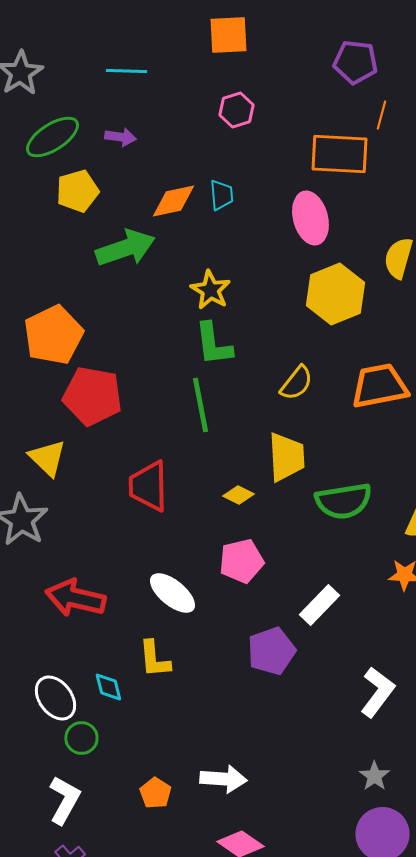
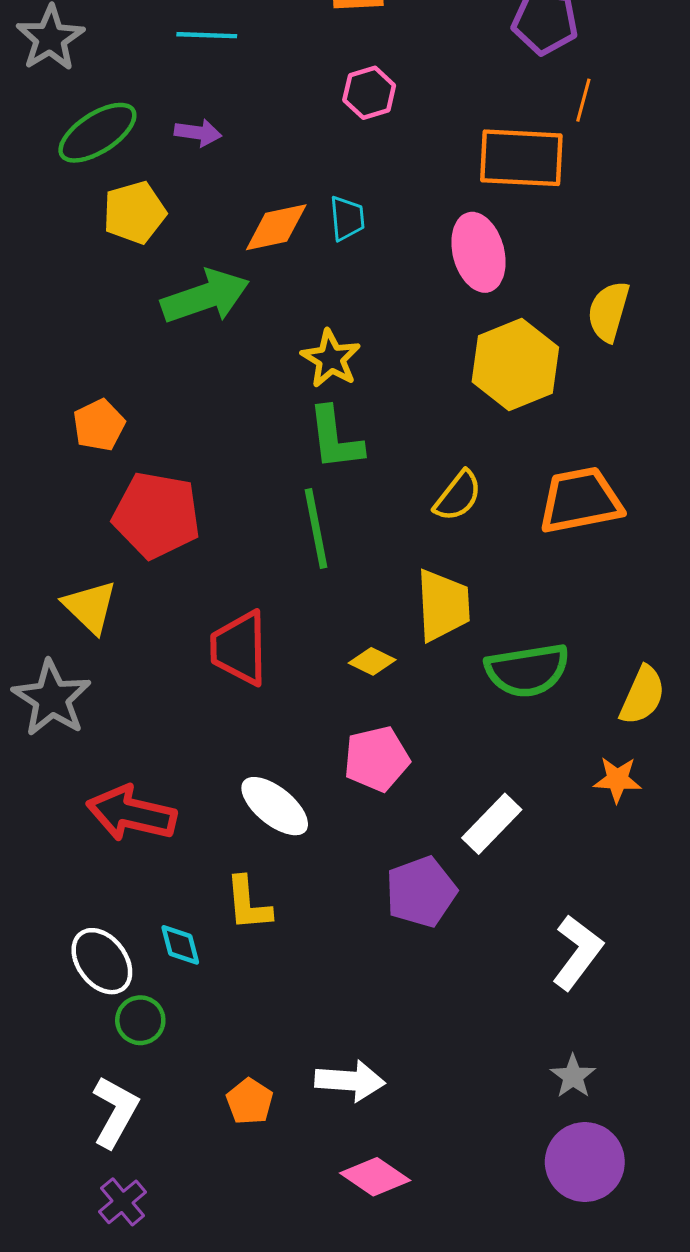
orange pentagon: (53, 335) -> (99, 425), size x0.6

